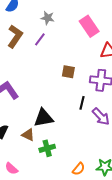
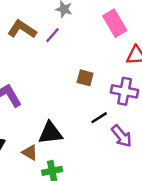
brown L-shape: (15, 36) -> (22, 29), turned -95
black line: (82, 103) -> (99, 118), turned 40

